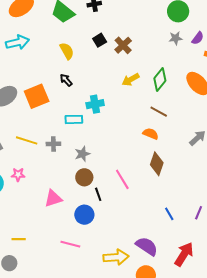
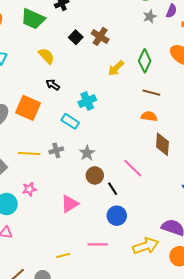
orange square: (37, 96) -> (28, 108), turned -30
cyan rectangle: (74, 119) -> (70, 121), turned 48
blue circle: (84, 215) -> (117, 216), moved
yellow line: (19, 239) -> (63, 255), moved

